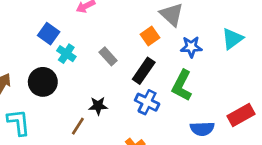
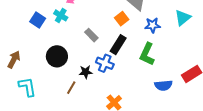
blue square: (49, 34) -> (38, 20), moved
cyan cross: (66, 54) -> (61, 15), moved
black circle: (43, 82) -> (57, 56), moved
blue cross: (147, 102) -> (105, 63), moved

